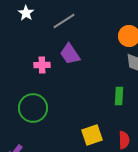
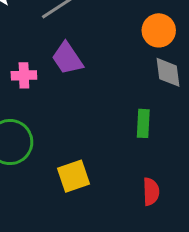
yellow square: (92, 135) -> (74, 176), moved

